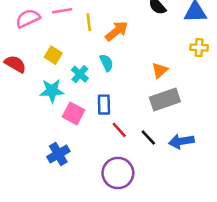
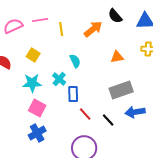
orange arrow: (117, 31) -> (93, 29), moved
orange triangle: (160, 70) -> (117, 57), moved, turned 32
cyan cross: (80, 74) -> (59, 79), moved
pink square: (74, 113) -> (37, 108), moved
blue arrow: (181, 141) -> (135, 112), moved

